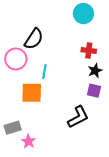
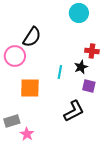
red cross: (89, 51) -> (92, 51), moved
black star: (95, 71) -> (81, 67), moved
cyan line: (44, 72) -> (60, 72), moved

